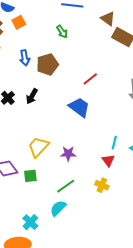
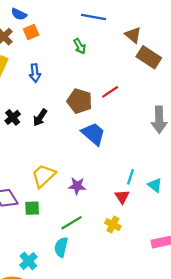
brown pentagon: (47, 64) -> (80, 101), moved, turned 30
red line: (90, 79) -> (110, 92), moved
cyan semicircle: (58, 208) -> (61, 247), turned -36

